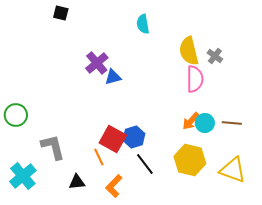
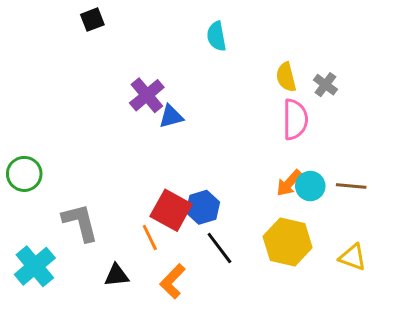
black square: (61, 13) -> (92, 20), turned -35
yellow semicircle: (189, 51) -> (286, 77), size x0.7
yellow triangle: (233, 170) -> (353, 257), size x0.7

